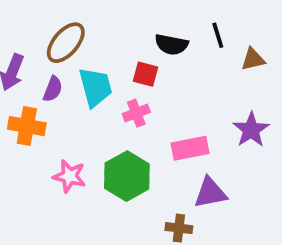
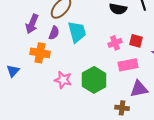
red square: (145, 74) -> (136, 41), moved
pink cross: (136, 113) -> (115, 43), moved

